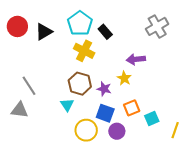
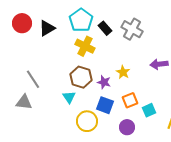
gray cross: (157, 26) -> (132, 29), moved, turned -30
purple arrow: (136, 59) -> (159, 64), moved
purple circle: (117, 131) -> (127, 127), moved

